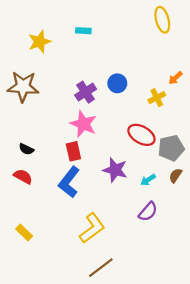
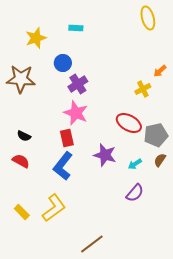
blue circle: (117, 83) -> (63, 63), moved
yellow L-shape: (92, 228) -> (54, 208), moved

